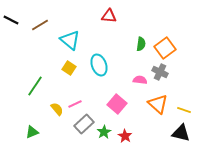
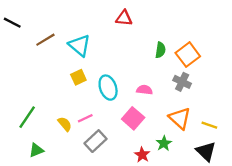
brown line: (40, 25) -> (45, 40), moved
cyan ellipse: (99, 65) -> (108, 88), moved
yellow square: (69, 68) -> (78, 77), turned 32
pink semicircle: (140, 80) -> (144, 90), moved
green line: (35, 86) -> (27, 117), moved
green star: (104, 132) -> (164, 143), moved
black triangle: (181, 133) -> (206, 151), turned 30

